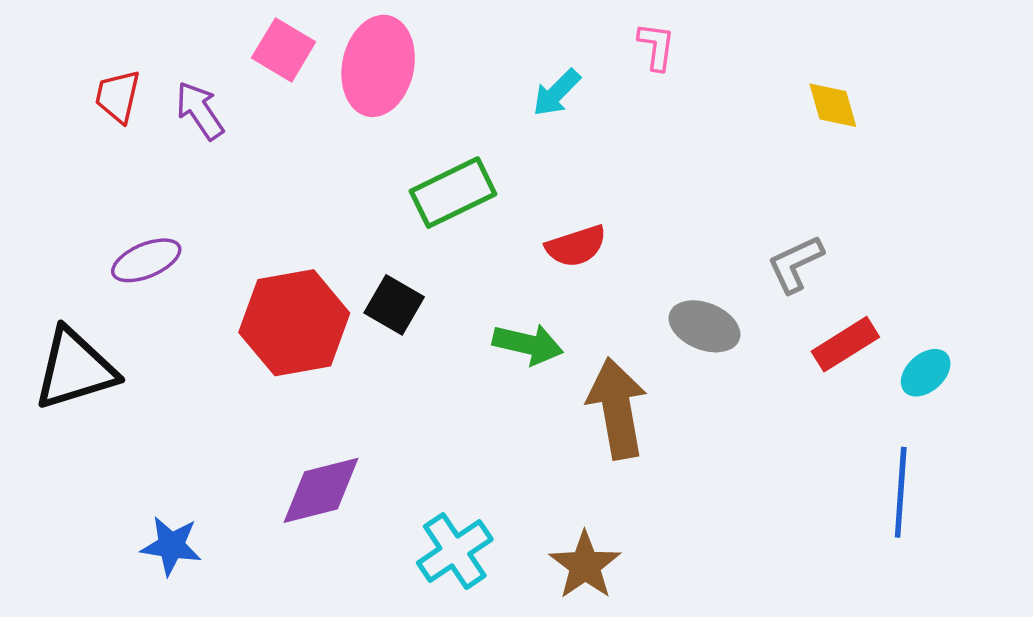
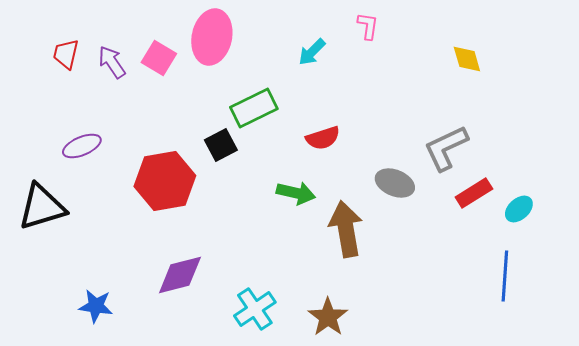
pink square: (284, 50) -> (159, 58), moved
gray L-shape: (795, 264) -> (446, 148), size x1.4
black square: (394, 305) -> (221, 145), moved, turned 32

